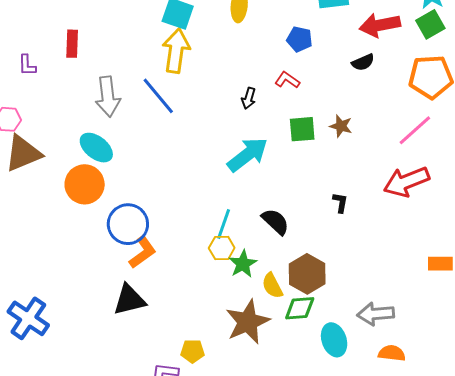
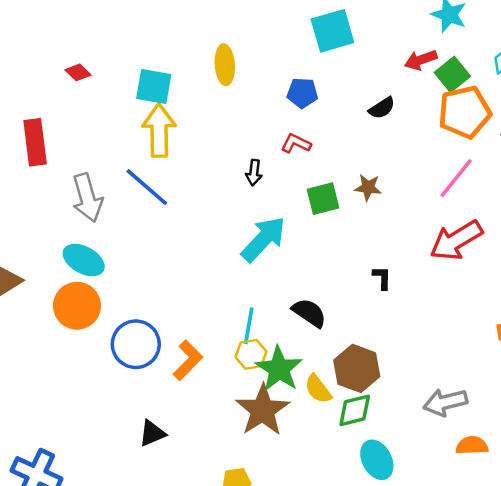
green square: (430, 24) -> (452, 74), moved
red arrow: (380, 25) -> (421, 60), moved, size x0.7
red rectangle: (72, 44) -> (35, 142), size x1.4
orange L-shape: (143, 252) -> (188, 360), moved
green star: (243, 264) -> (279, 369), size x1.4
black triangle: (129, 300) -> (152, 433), size x0.7
brown star: (248, 322) -> (263, 410), moved
cyan ellipse: (334, 340) -> (377, 460), moved

